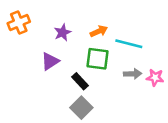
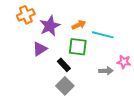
orange cross: (19, 23) -> (26, 15), moved
purple star: (63, 33) -> (50, 26), size x1.5
gray arrow: (133, 74) -> (106, 71), moved

